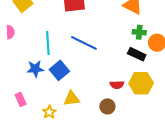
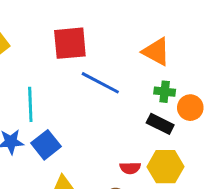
blue line: (84, 43) -> (100, 83), moved

